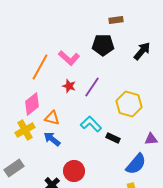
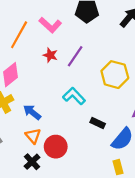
orange triangle: (52, 118) -> (33, 136), moved, turned 35
black rectangle: (113, 138) -> (98, 123), moved

